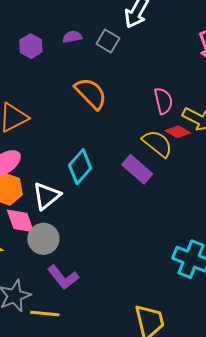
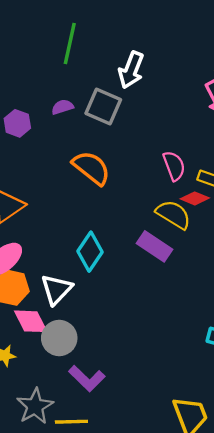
gray square: (108, 41) -> (103, 107), size x1.4

